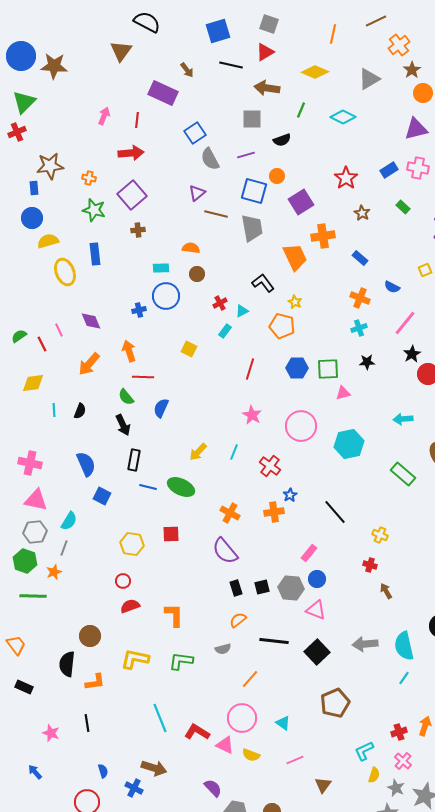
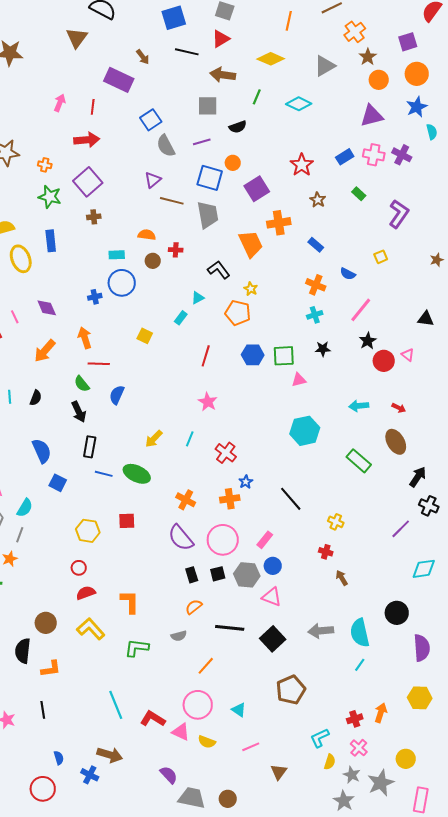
red cross: (220, 303) -> (176, 250), moved, turned 32
pink circle: (301, 426) -> (223, 540), moved
yellow L-shape: (135, 659) -> (91, 629), moved, turned 36

